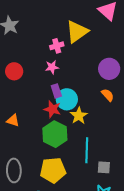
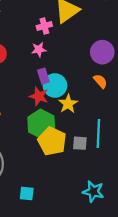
cyan line: (87, 150) -> (98, 133), moved
gray square: (104, 167) -> (80, 143), moved
yellow pentagon: (53, 170) -> (52, 141), moved, turned 30

